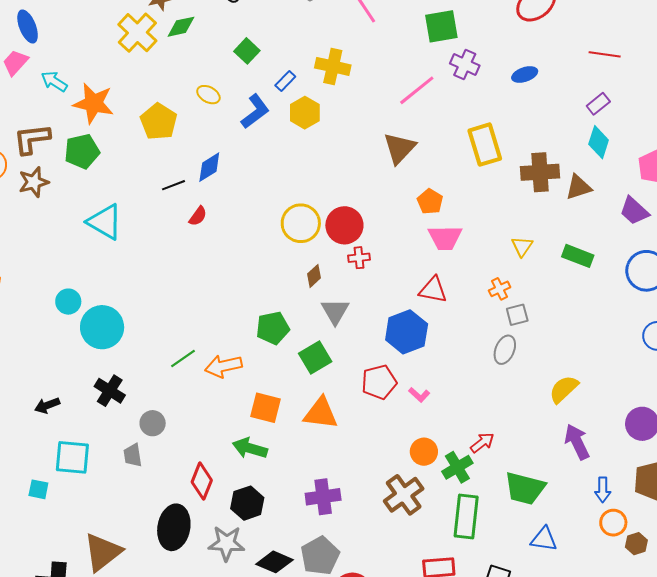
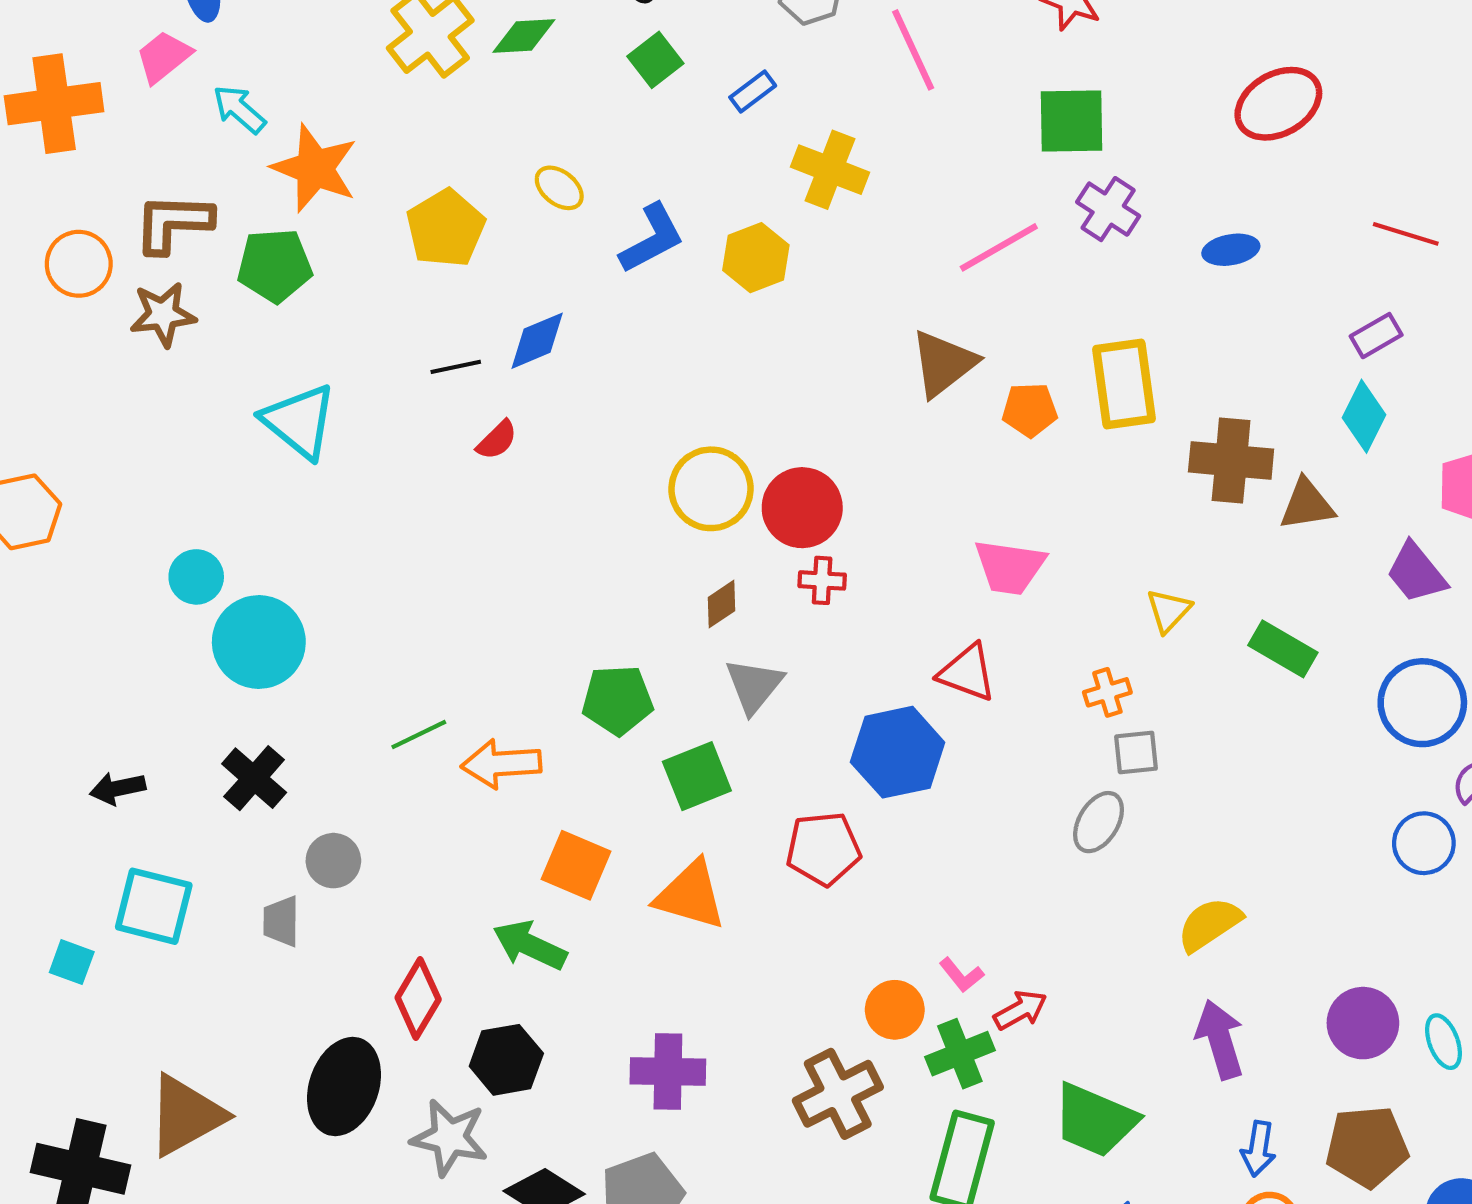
green square: (247, 51) -> (655, 60), moved
blue rectangle: (285, 81) -> (753, 92), moved
orange pentagon: (430, 202) -> (1030, 410), moved, turned 30
pink L-shape: (419, 395) -> (961, 975), moved

